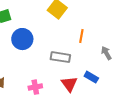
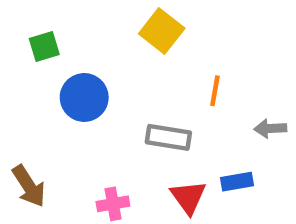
gray arrow: (106, 53) -> (270, 128), turned -64
blue rectangle: (91, 77) -> (237, 182), turned -40

